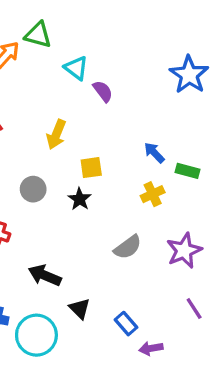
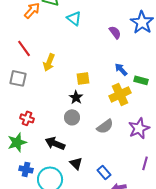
purple semicircle: (103, 91) -> (115, 32), moved
yellow arrow: (56, 134) -> (49, 62), moved
gray circle: (33, 189) -> (72, 117), moved
yellow cross: (153, 194) -> (120, 94), size x1.5
purple line: (194, 309) -> (145, 163), turned 48

